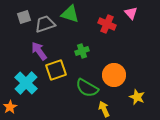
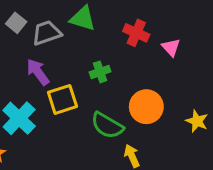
pink triangle: (131, 13) -> (171, 47), moved
gray square: (24, 17) -> (16, 23), turned -32
yellow star: (137, 97) -> (197, 121), moved

